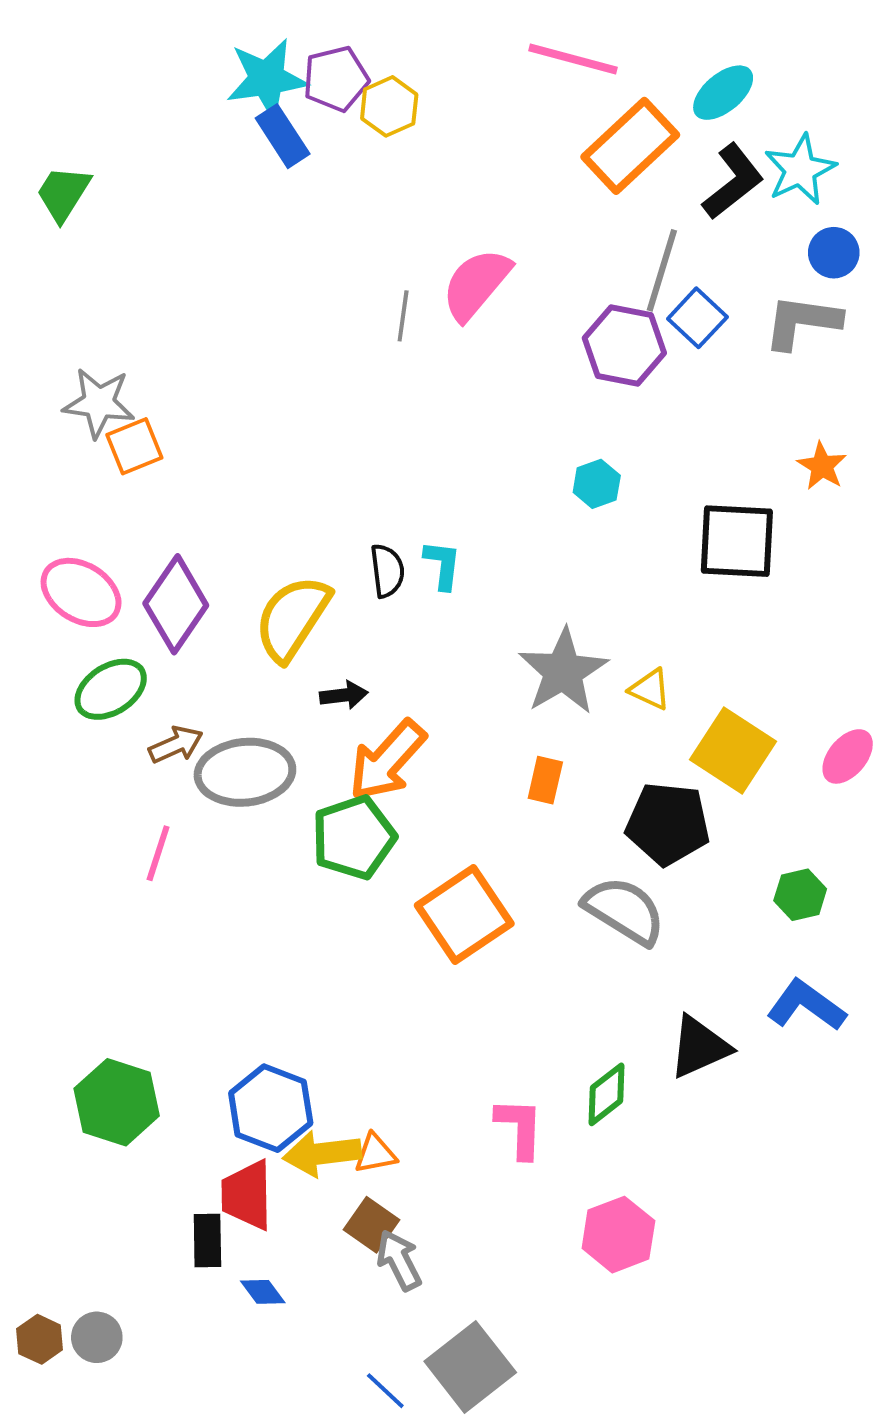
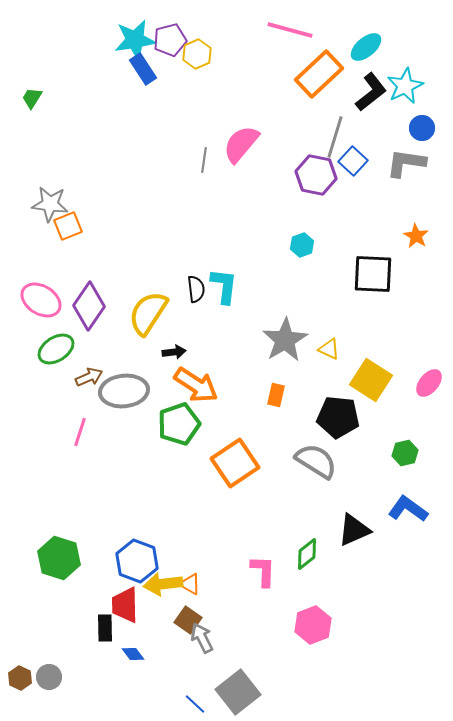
green trapezoid: (63, 193) -> (32, 98), size x0.7
cyan L-shape: (443, 565) -> (224, 286), size x1.4
orange arrow: (387, 760) -> (196, 385), turned -99
orange triangle: (375, 1154) -> (190, 584), turned 40

